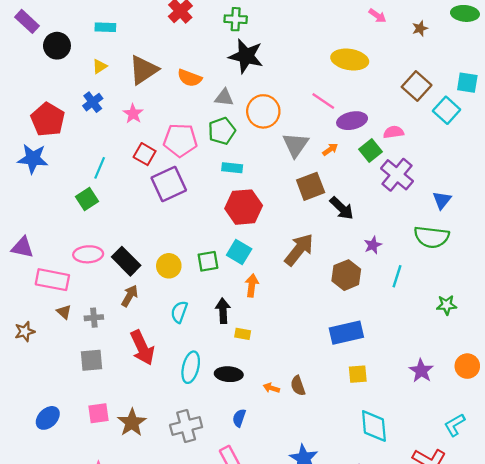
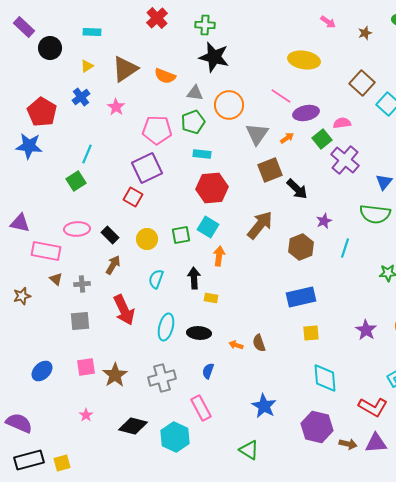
red square: (145, 154) -> (133, 197), moved
black rectangle: (126, 261) -> (110, 235), size x0.7

